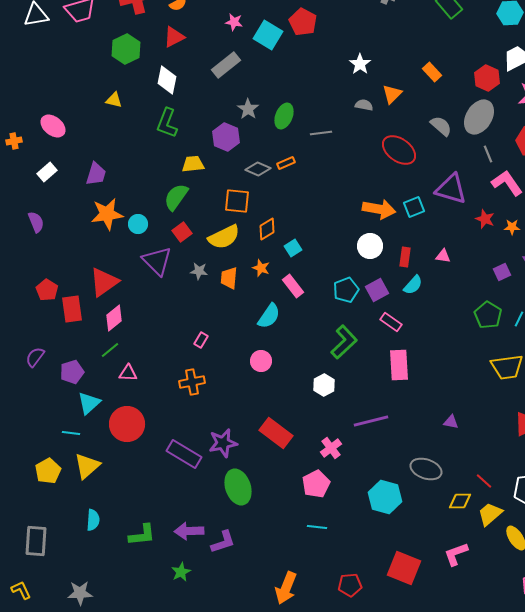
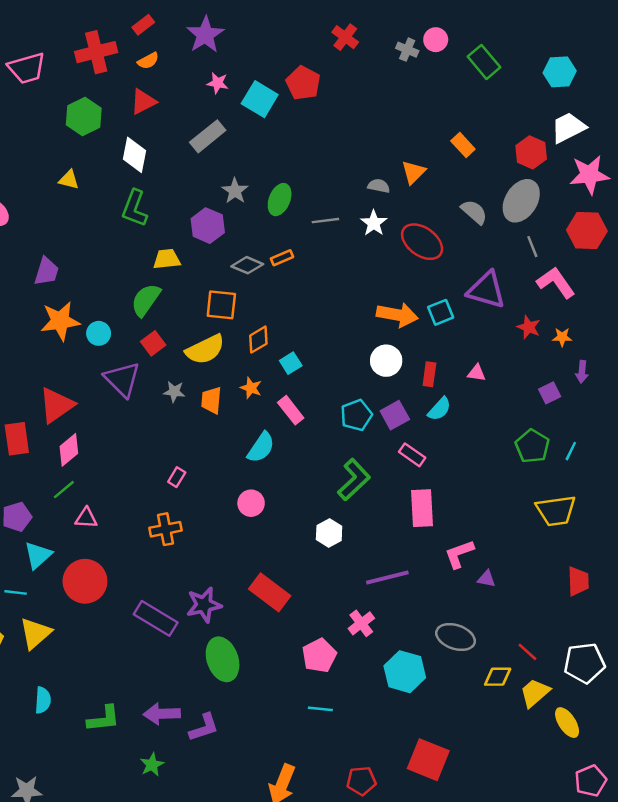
white star: (360, 64) -> (374, 223), moved
pink cross: (331, 448) -> (361, 623), moved
pink L-shape: (456, 554) -> (459, 554), moved

